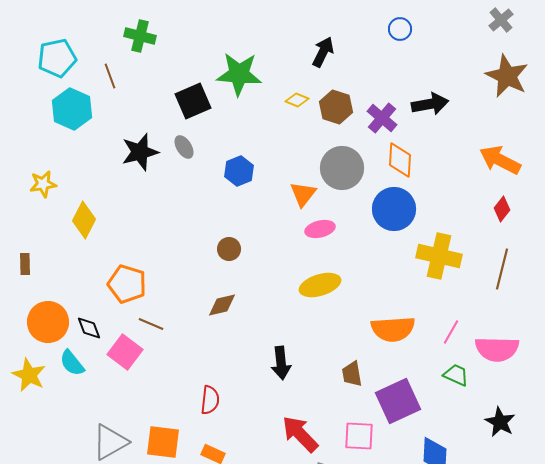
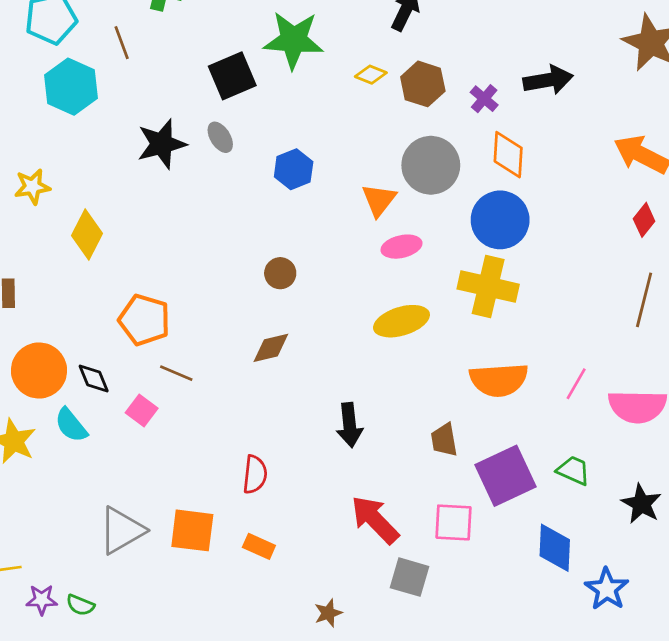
purple cross: (382, 118) -> (484, 99), size x0.7
yellow cross: (439, 256) -> (488, 287), moved
pink square: (125, 352) -> (142, 410), size x0.7
green trapezoid: (456, 375) -> (573, 470), moved

